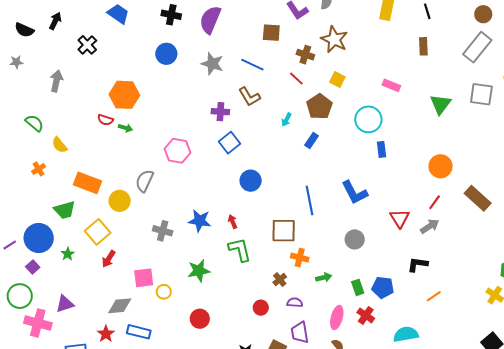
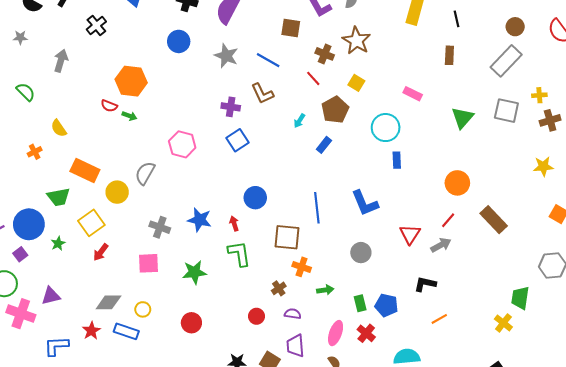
green semicircle: (34, 123) -> (26, 92), moved
blue circle: (251, 181) -> (255, 198), moved
pink square: (144, 278) -> (149, 263), moved
yellow circle: (164, 292) -> (143, 309), moved

